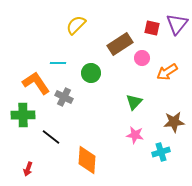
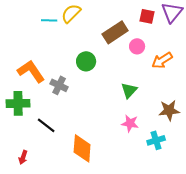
cyan line: (58, 63) -> (49, 20), moved

